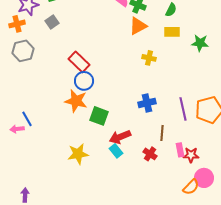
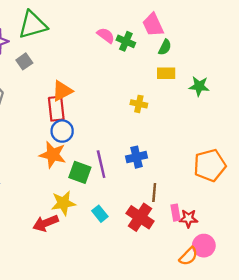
orange triangle: (138, 26) -> (62, 91), moved
red rectangle: (79, 62) -> (56, 109), turned 40
purple line: (183, 109) -> (101, 164), moved
red arrow: (120, 137) -> (46, 223), moved
yellow star: (78, 154) -> (63, 203), moved
red cross: (150, 154) -> (140, 217), size x1.6

